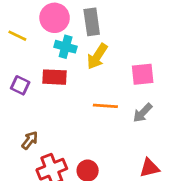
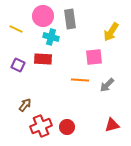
yellow arrow: (97, 56) -> (111, 32), moved
pink square: (143, 74) -> (94, 57), moved

